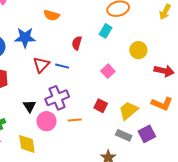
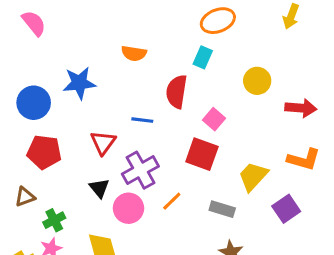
orange semicircle: (52, 15) -> (134, 53), moved
red semicircle: (77, 43) -> (177, 92), moved, size x1.5
red triangle: (41, 65) -> (103, 143), moved
red square: (101, 106) -> (202, 154), moved, size x1.5
orange line: (75, 120) -> (172, 201), turned -32
gray rectangle: (124, 135) -> (222, 209), moved

